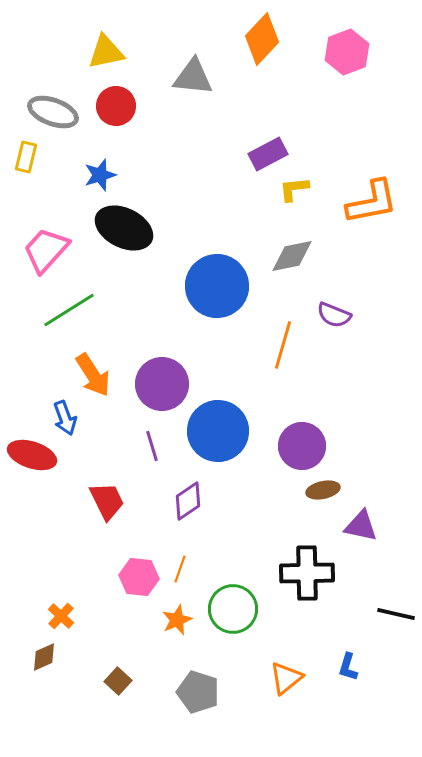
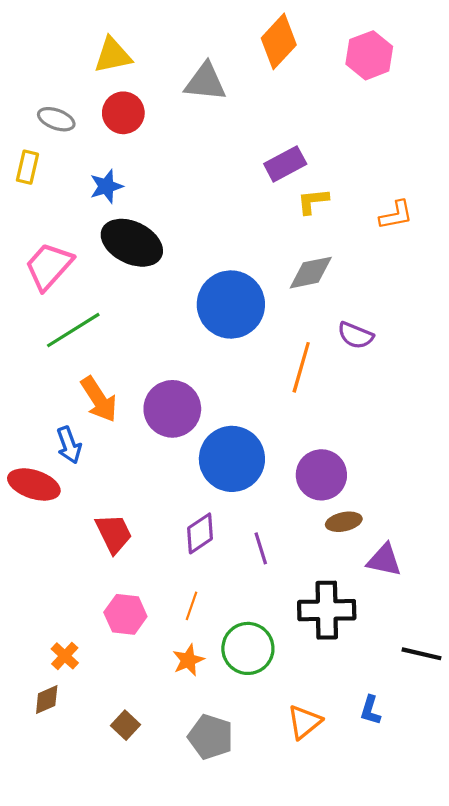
gray ellipse: (53, 112) -> (56, 119), size x0.7
orange L-shape: (372, 202) -> (396, 215), size x0.6
purple line: (152, 446) -> (261, 548), moved
pink hexagon: (139, 577) -> (125, 614), moved

